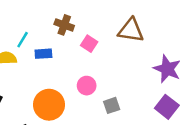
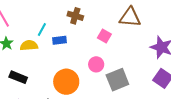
pink square: (89, 44) -> (104, 36), moved
gray square: (112, 105) -> (117, 80), size x1.6

